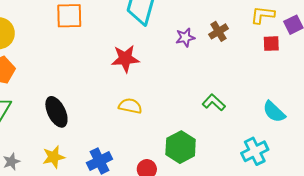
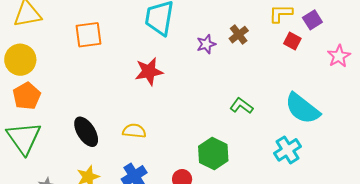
red square: (271, 44) -> (292, 41), turned 36
yellow semicircle: (130, 106) -> (134, 131), moved
cyan semicircle: (274, 112) -> (302, 109), size x1.5

